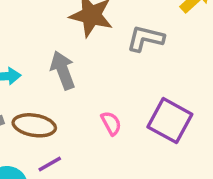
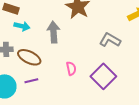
gray L-shape: (145, 38) -> (110, 40), moved

